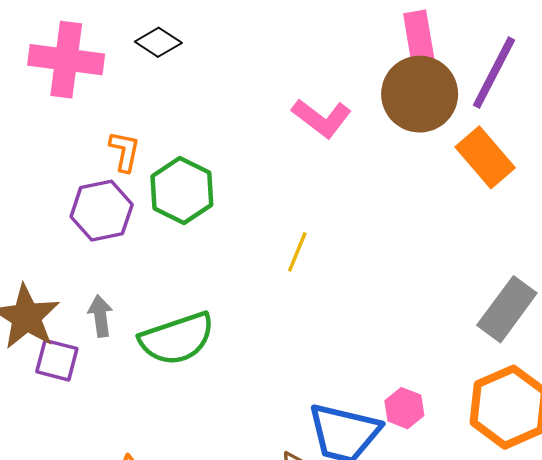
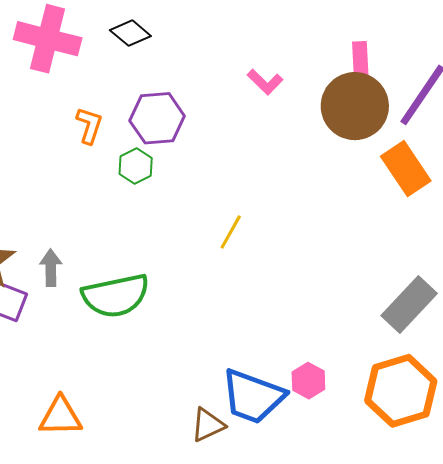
pink rectangle: (420, 43) -> (360, 61), size x0.7
pink L-shape: (322, 118) -> (265, 82), moved, size x0.7
green hexagon: (182, 191) -> (136, 166), size x0.6
purple hexagon: (102, 211) -> (157, 118), moved

